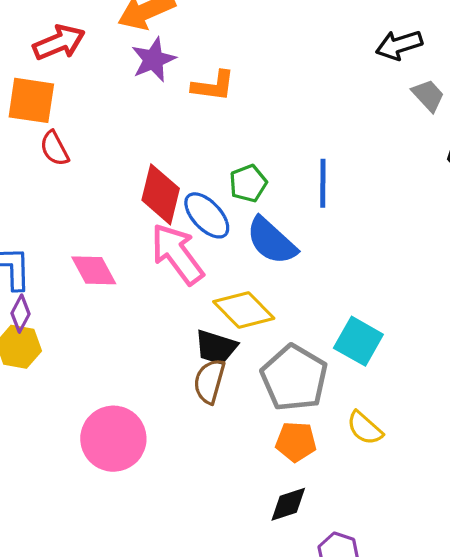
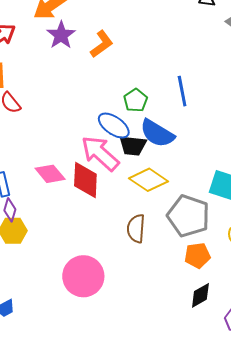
orange L-shape: (213, 86) -> (102, 44), turned -32
red diamond: (161, 194) -> (85, 180), moved
black trapezoid: (216, 347) -> (133, 146), moved

